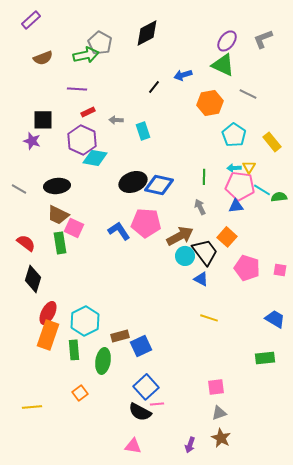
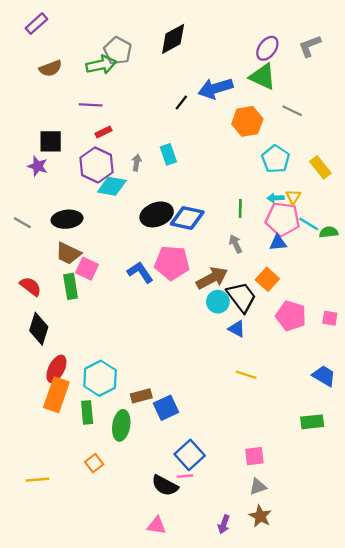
blue arrow: (183, 75) -> (216, 88), size x1.6
gray arrow: (116, 120) -> (137, 163), moved, turned 96
blue square: (146, 387) -> (190, 455), moved

